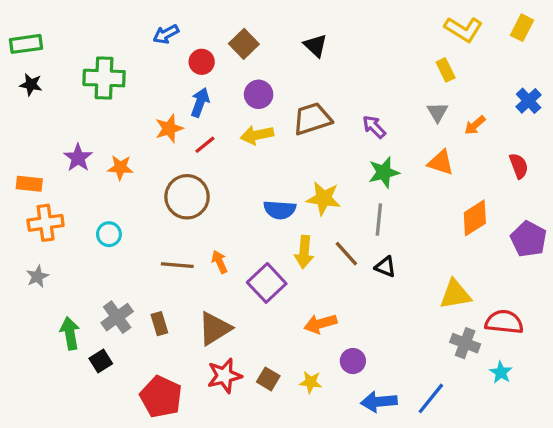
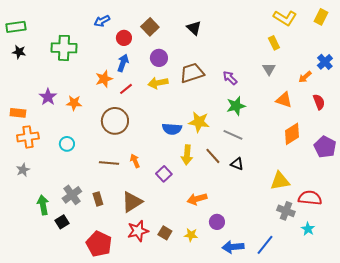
orange arrow: (475, 125) -> (305, 77), moved
orange triangle: (441, 163) -> (284, 100), moved
gray line: (379, 220) -> (233, 135), turned -72
purple square: (267, 283) -> (164, 174), size x0.7

